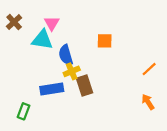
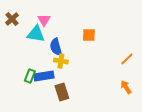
yellow cross: (72, 71) -> (61, 61), turned 32
brown rectangle: (85, 85) -> (62, 92), moved
green rectangle: (23, 111) -> (30, 76), moved

